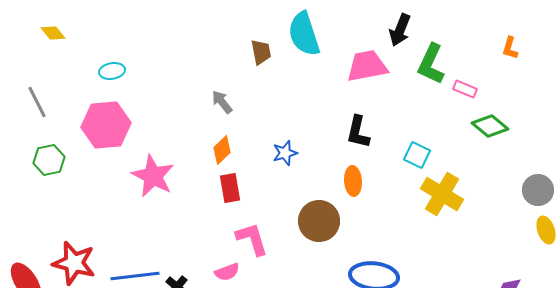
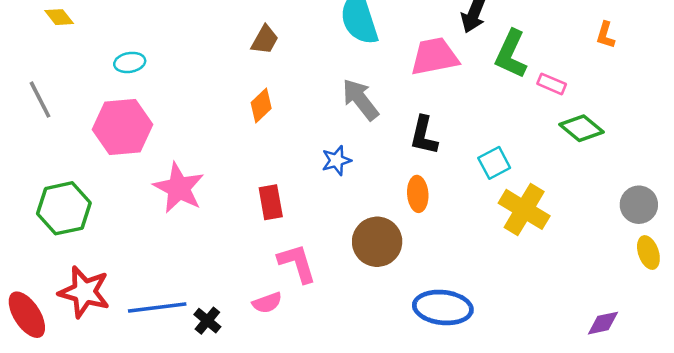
brown trapezoid: (261, 52) -> (265, 40), moved, turned 40
gray arrow: (222, 102) -> (360, 100), moved, size x1.5
orange diamond: (222, 150) -> (261, 105), moved
cyan square: (417, 155) -> (494, 163), turned 36
green hexagon: (49, 160) -> (64, 208), moved, size x1.4

